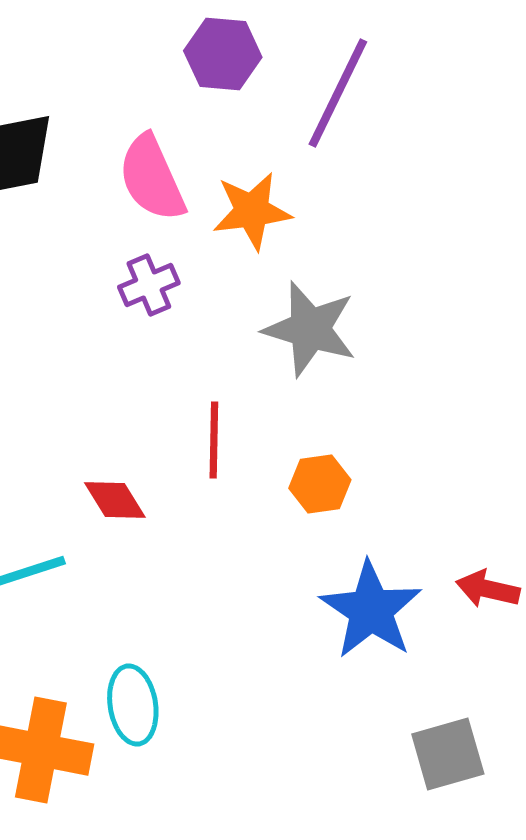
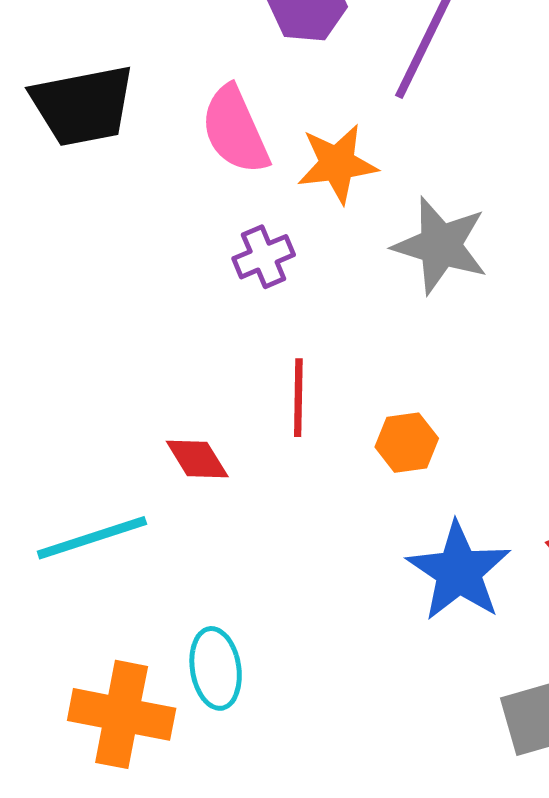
purple cross: (149, 285) -> (264, 257), moved
gray star: (310, 329) -> (440, 245), moved

